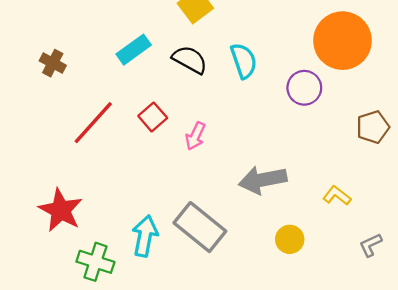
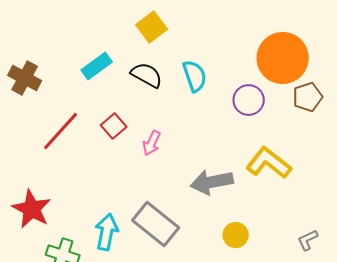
brown cross: (53, 63) -> (25, 78), size x1.4
brown pentagon: (373, 127) -> (308, 97), moved
yellow L-shape: (337, 196) -> (269, 163), moved, size x1.8

